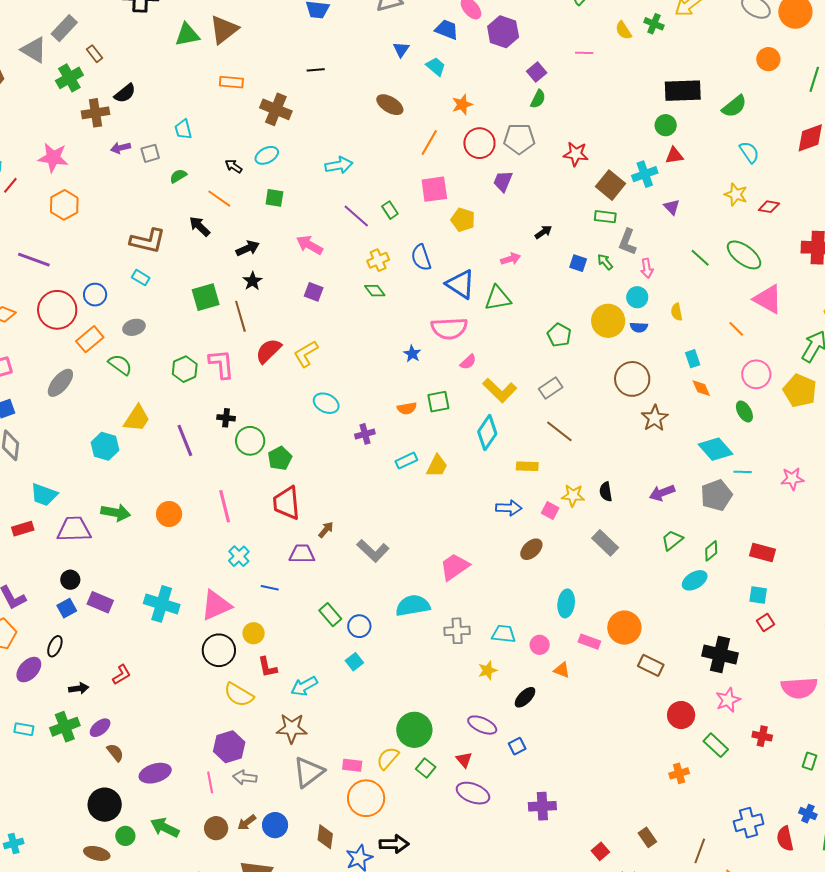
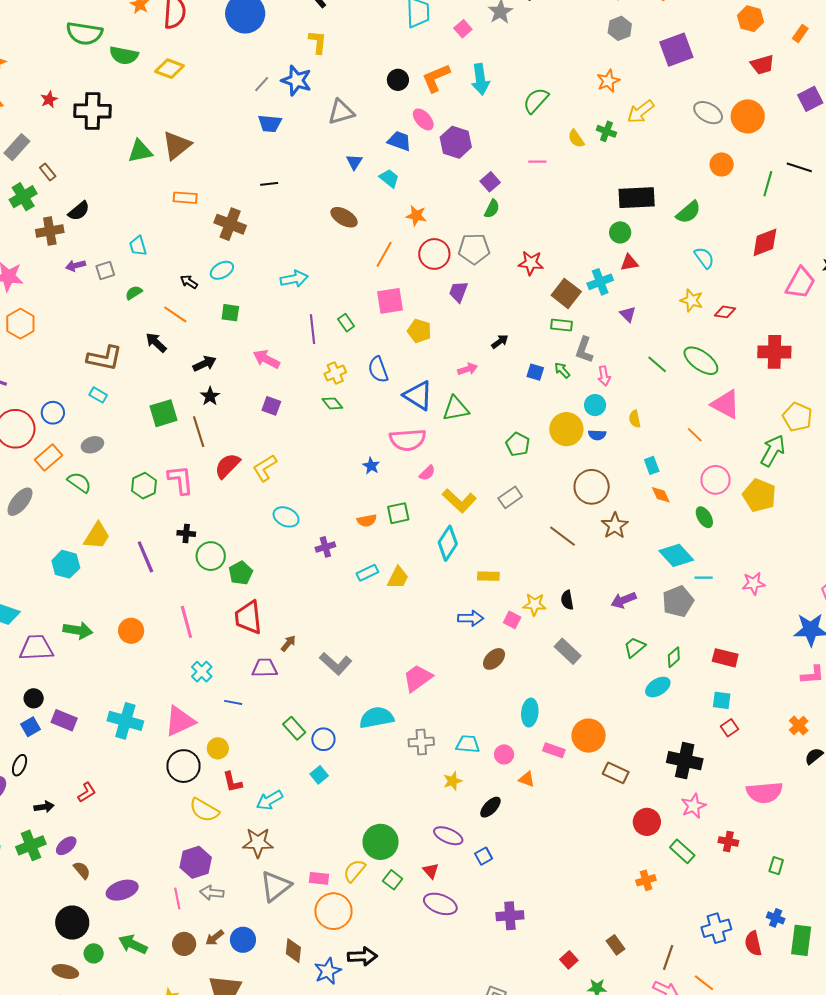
orange star: (462, 104) -> (416, 216), turned 30
purple line: (356, 216) -> (313, 329), turned 44
brown line: (559, 431) -> (563, 536), moved

